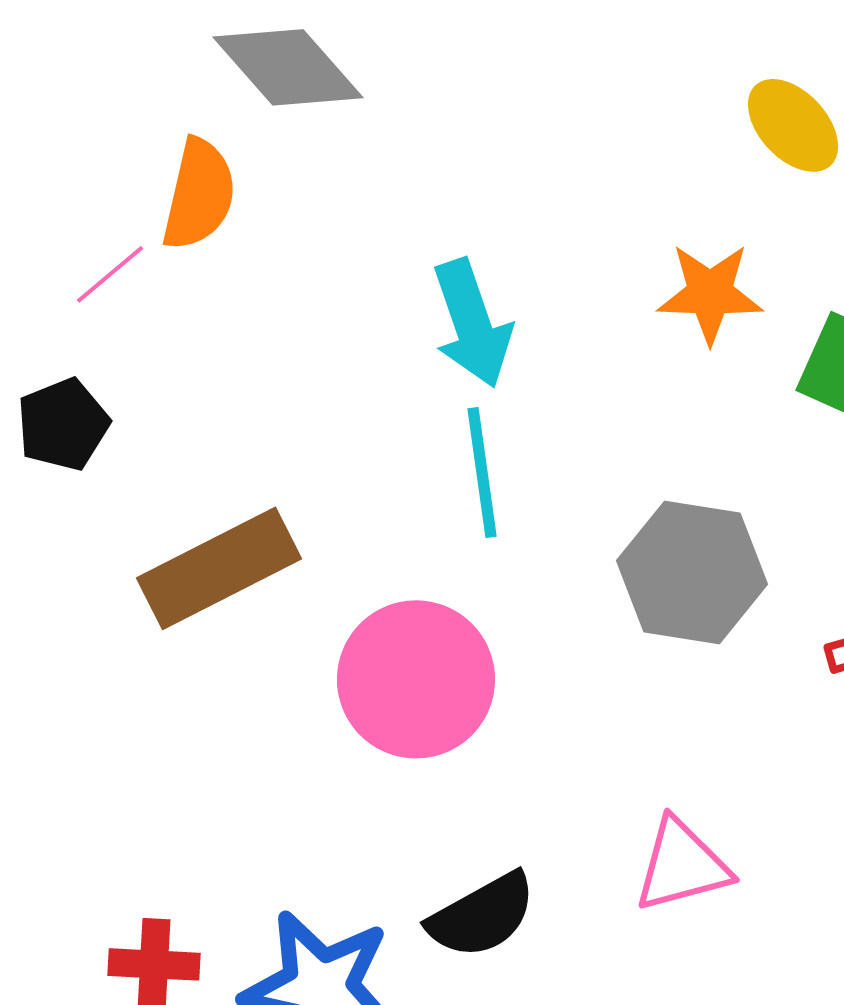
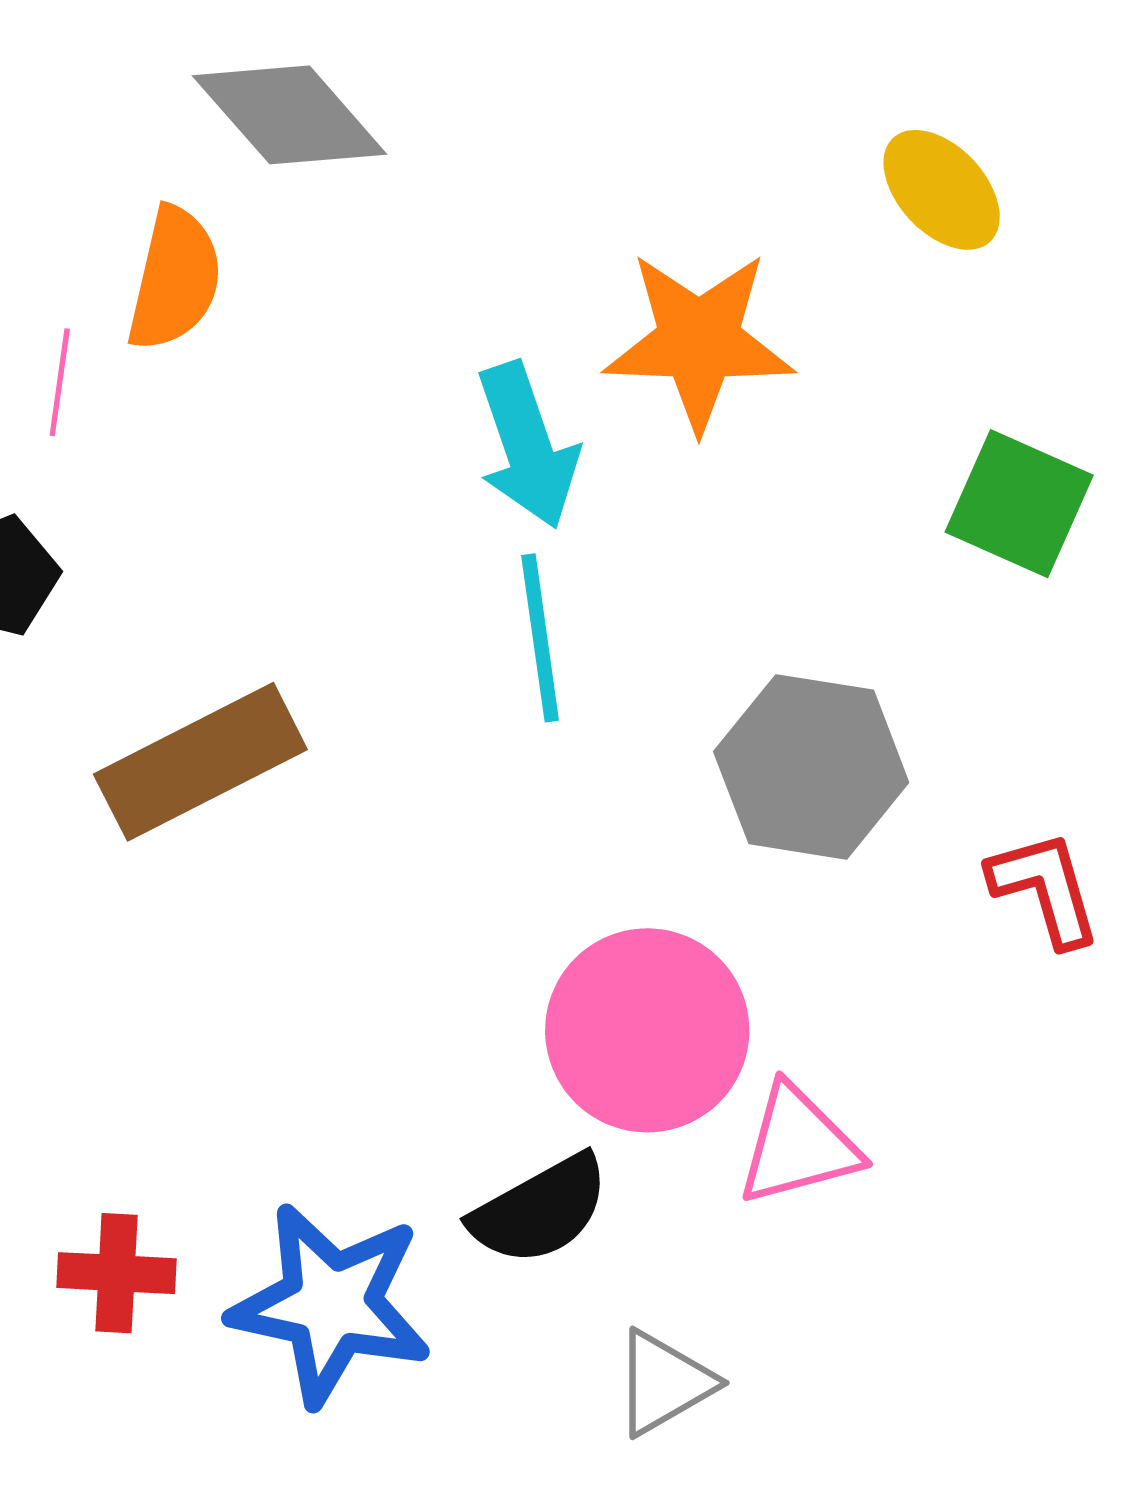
pink line: (110, 274) -> (60, 382), turned -42
orange star: (710, 293) -> (699, 341), moved, size x1.4
pink circle: (416, 679) -> (647, 1030), moved

